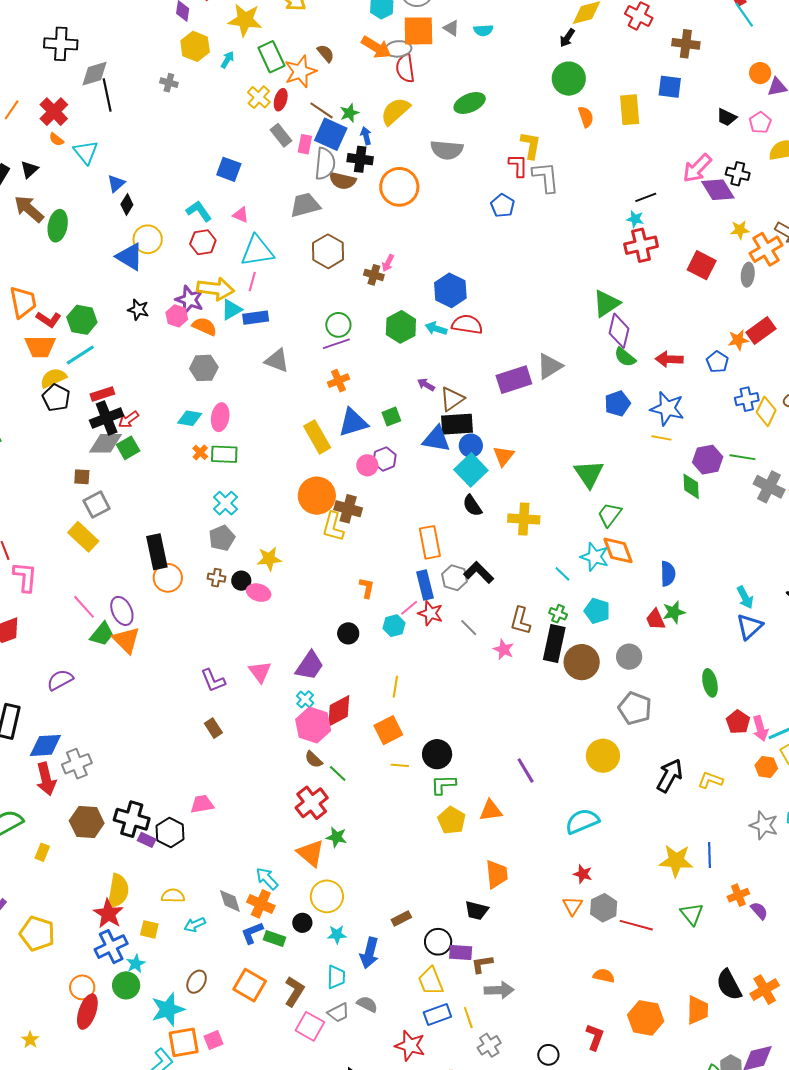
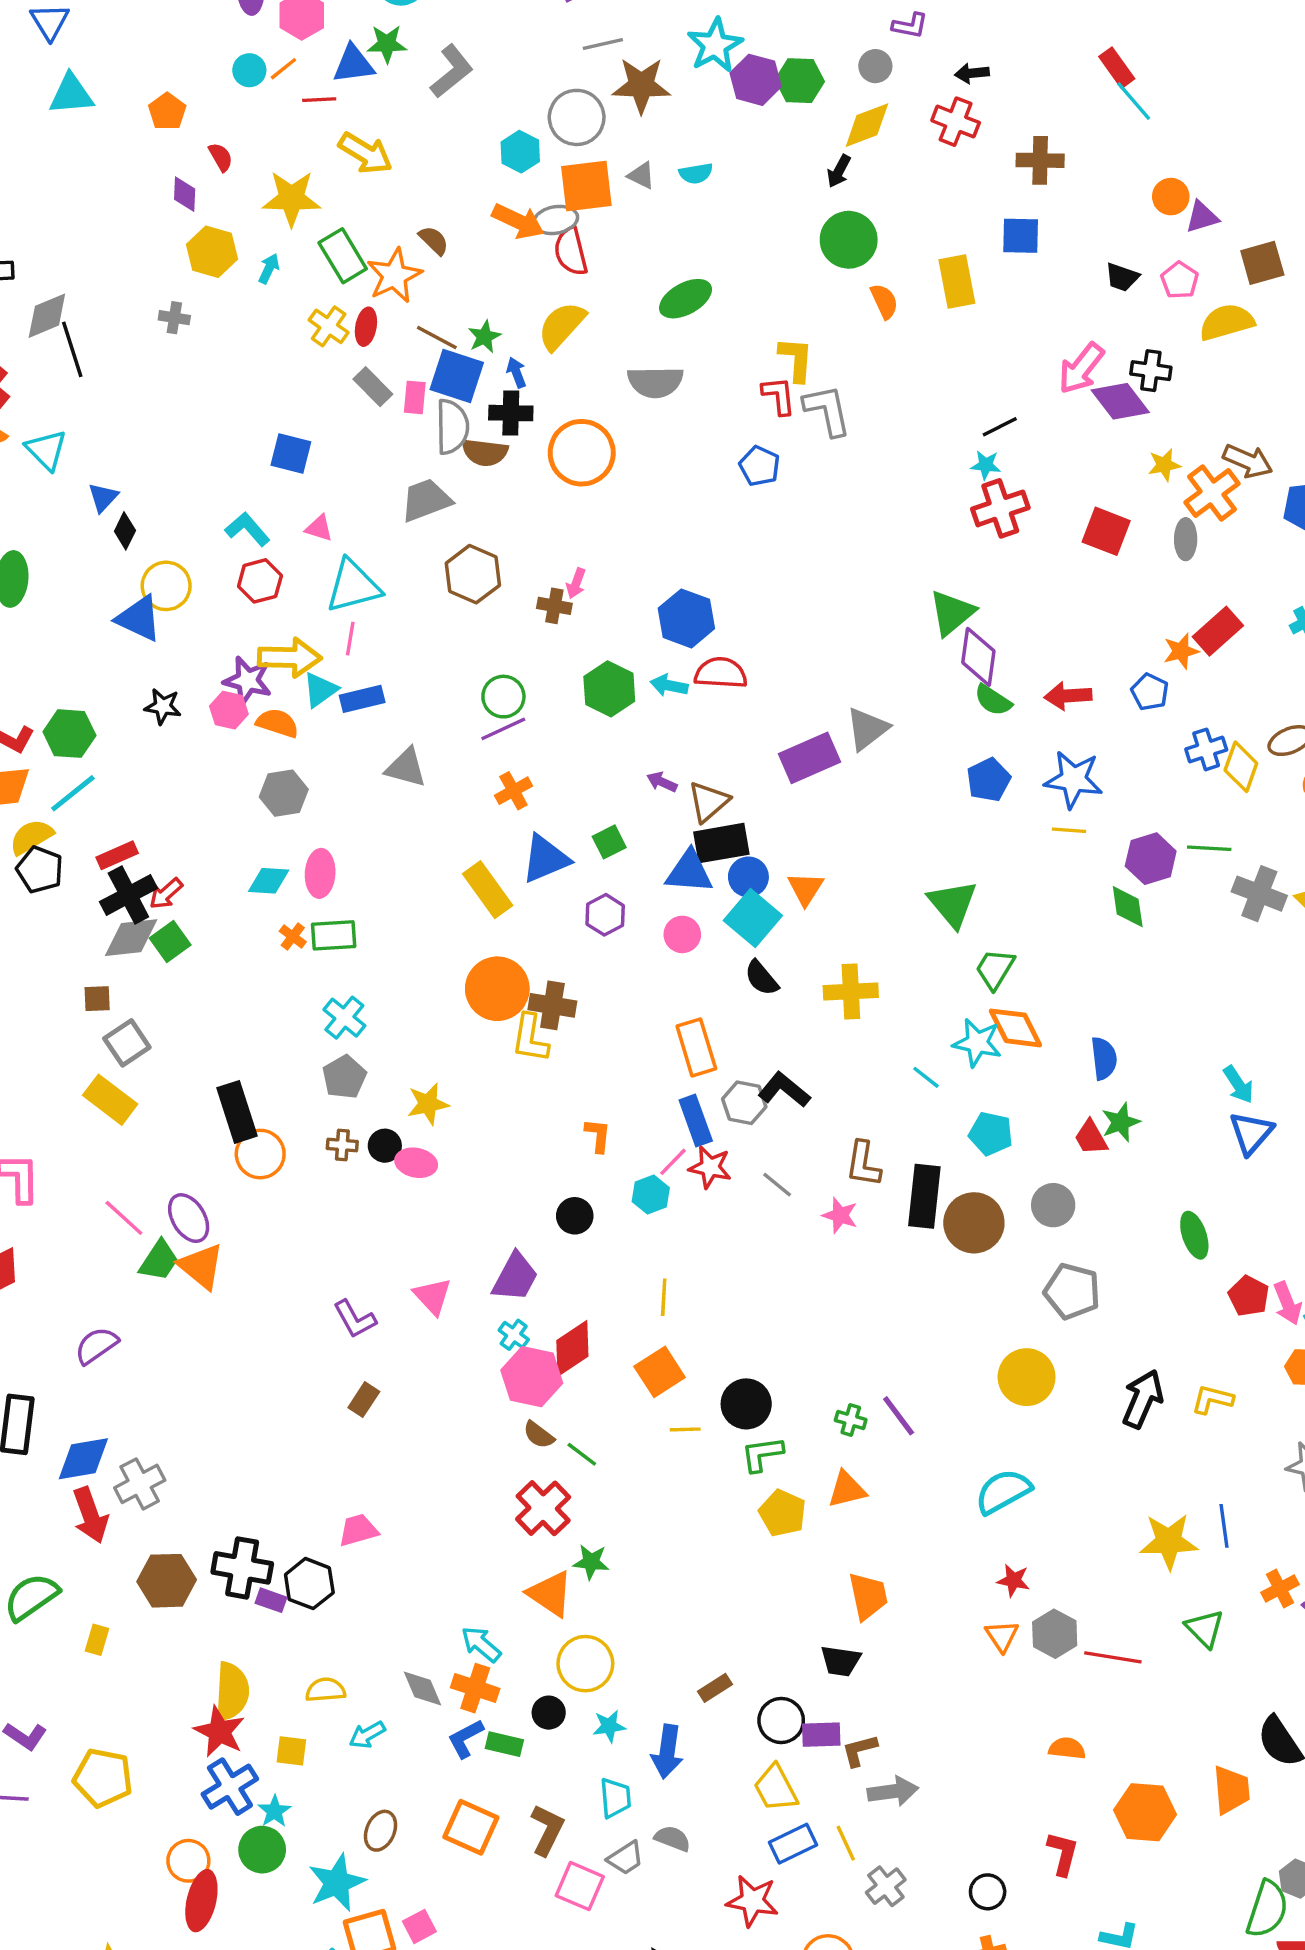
pink circle: (367, 465) -> (682, 934), moved
green cross: (558, 614) -> (851, 1420), moved
brown rectangle: (213, 728) -> (364, 1400), turned 72

